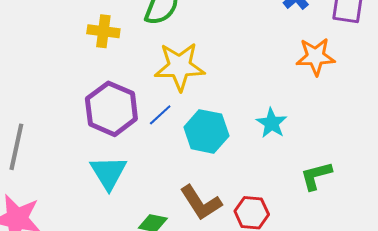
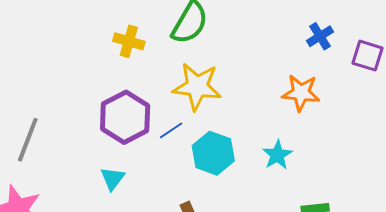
orange star: (316, 57) -> (301, 93), moved
cyan triangle: (108, 173) -> (113, 178), size x0.7

